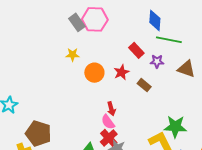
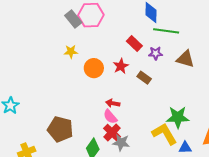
red arrow: (111, 109) -> (113, 103), turned 120
brown pentagon: (38, 133) -> (60, 129), moved

